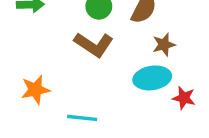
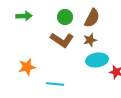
brown star: (164, 45) -> (90, 40), moved

